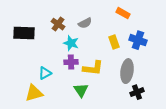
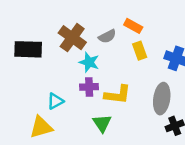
orange rectangle: (123, 13) -> (133, 26), moved
brown cross: (58, 24) -> (72, 38), size x1.5
yellow rectangle: (114, 42) -> (140, 51), moved

